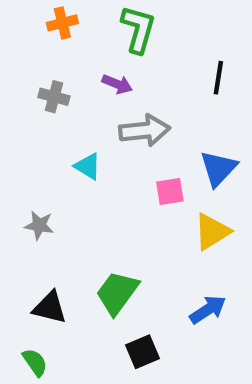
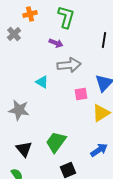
gray cross: (54, 97) -> (14, 34), moved, turned 32
gray star: (39, 225) -> (19, 110), size x1.5
black triangle: (50, 308) -> (24, 149), turned 36

